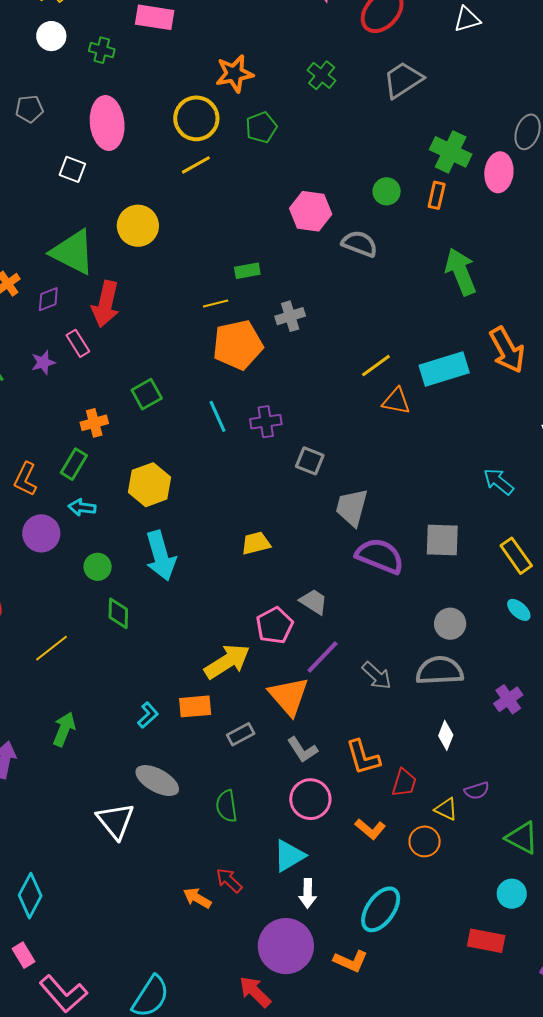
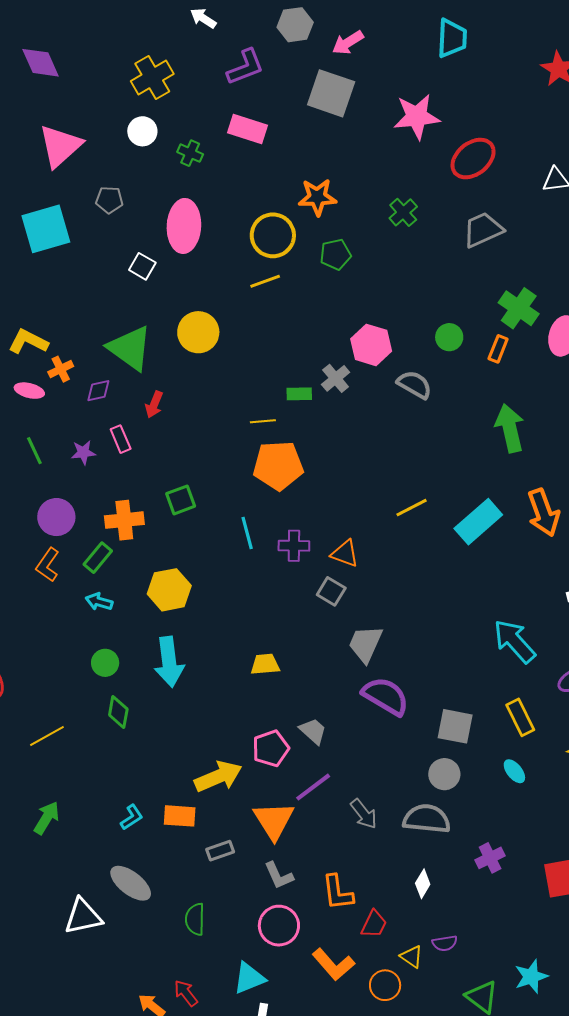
red arrow: (106, 304) -> (154, 405), size x0.6
gray cross: (290, 316) -> (336, 378), moved, turned -32
cyan rectangle: (444, 369) -> (478, 522), turned -33
orange triangle: (396, 401) -> (345, 554), moved
orange cross: (94, 423) -> (124, 520), size x1.4
cyan arrow: (499, 481) -> (514, 641), size x1.5
purple circle: (41, 533) -> (56, 517), moved
gray square: (442, 540) -> (455, 726), moved
white triangle: (116, 821) -> (83, 916), turned 48
orange L-shape: (370, 829) -> (333, 964), size x1.4

